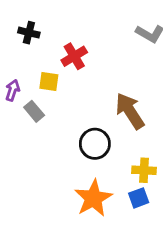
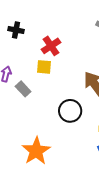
yellow square: (49, 82) -> (44, 67), moved
orange star: (93, 198) -> (36, 151), moved

